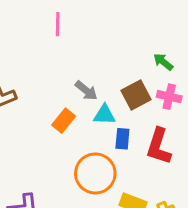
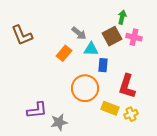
green arrow: (163, 62) -> (122, 17), moved, turned 64
red L-shape: (159, 146) -> (127, 86), moved

